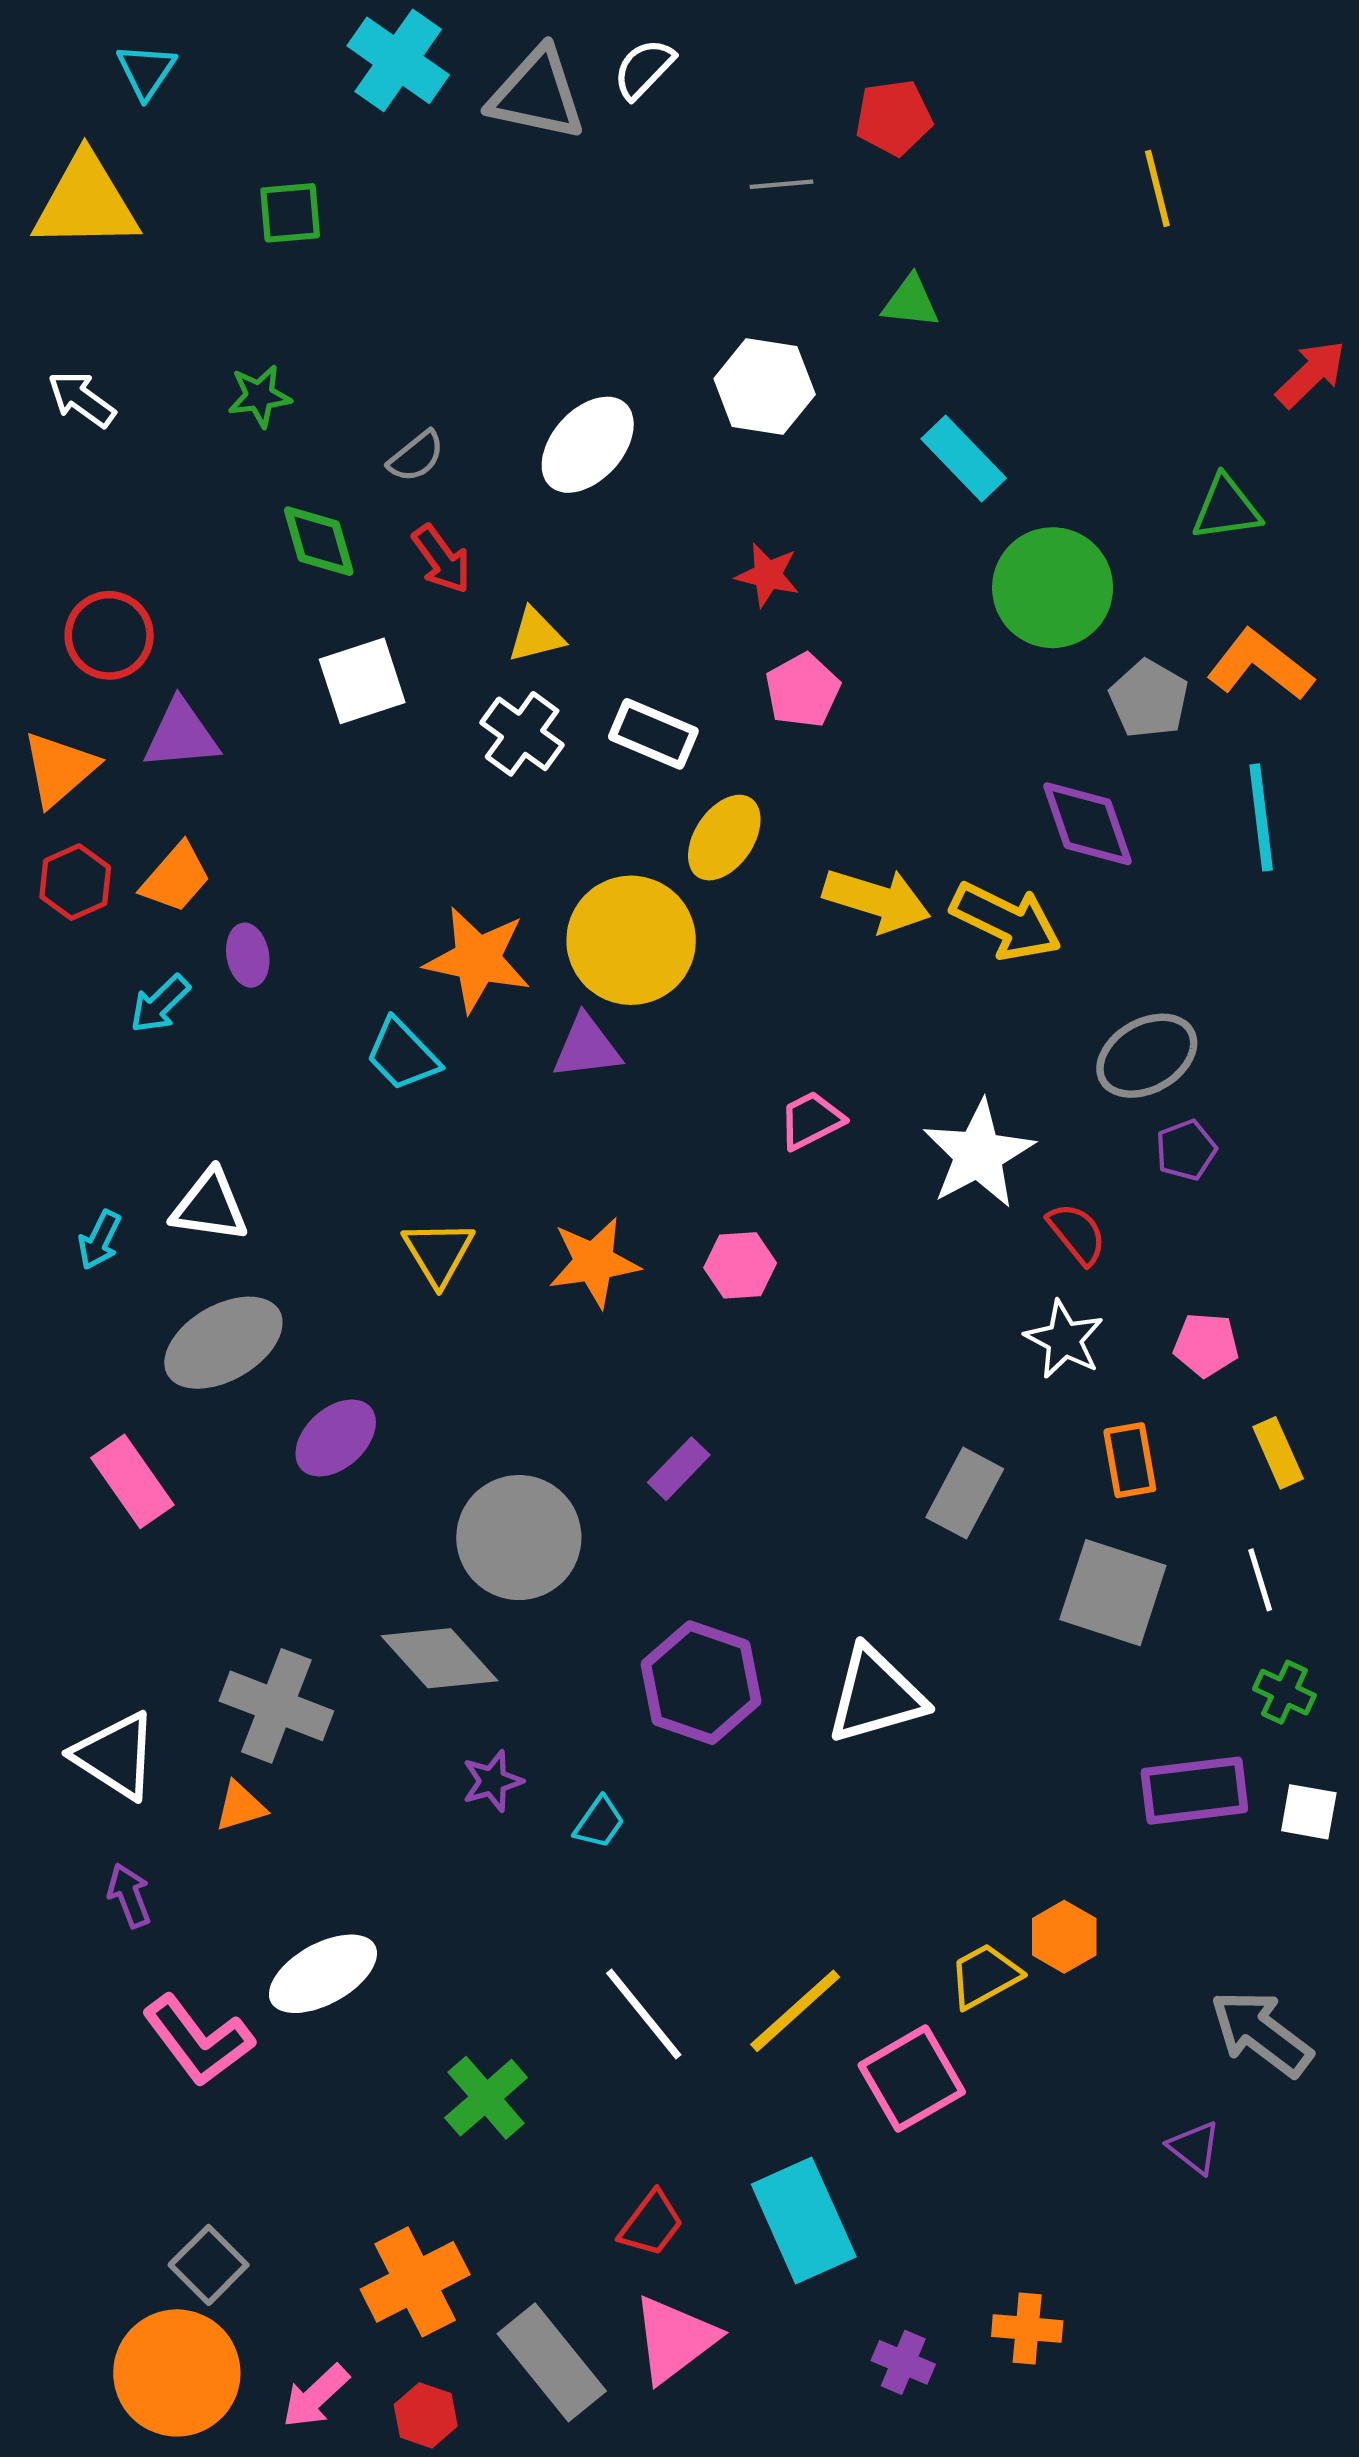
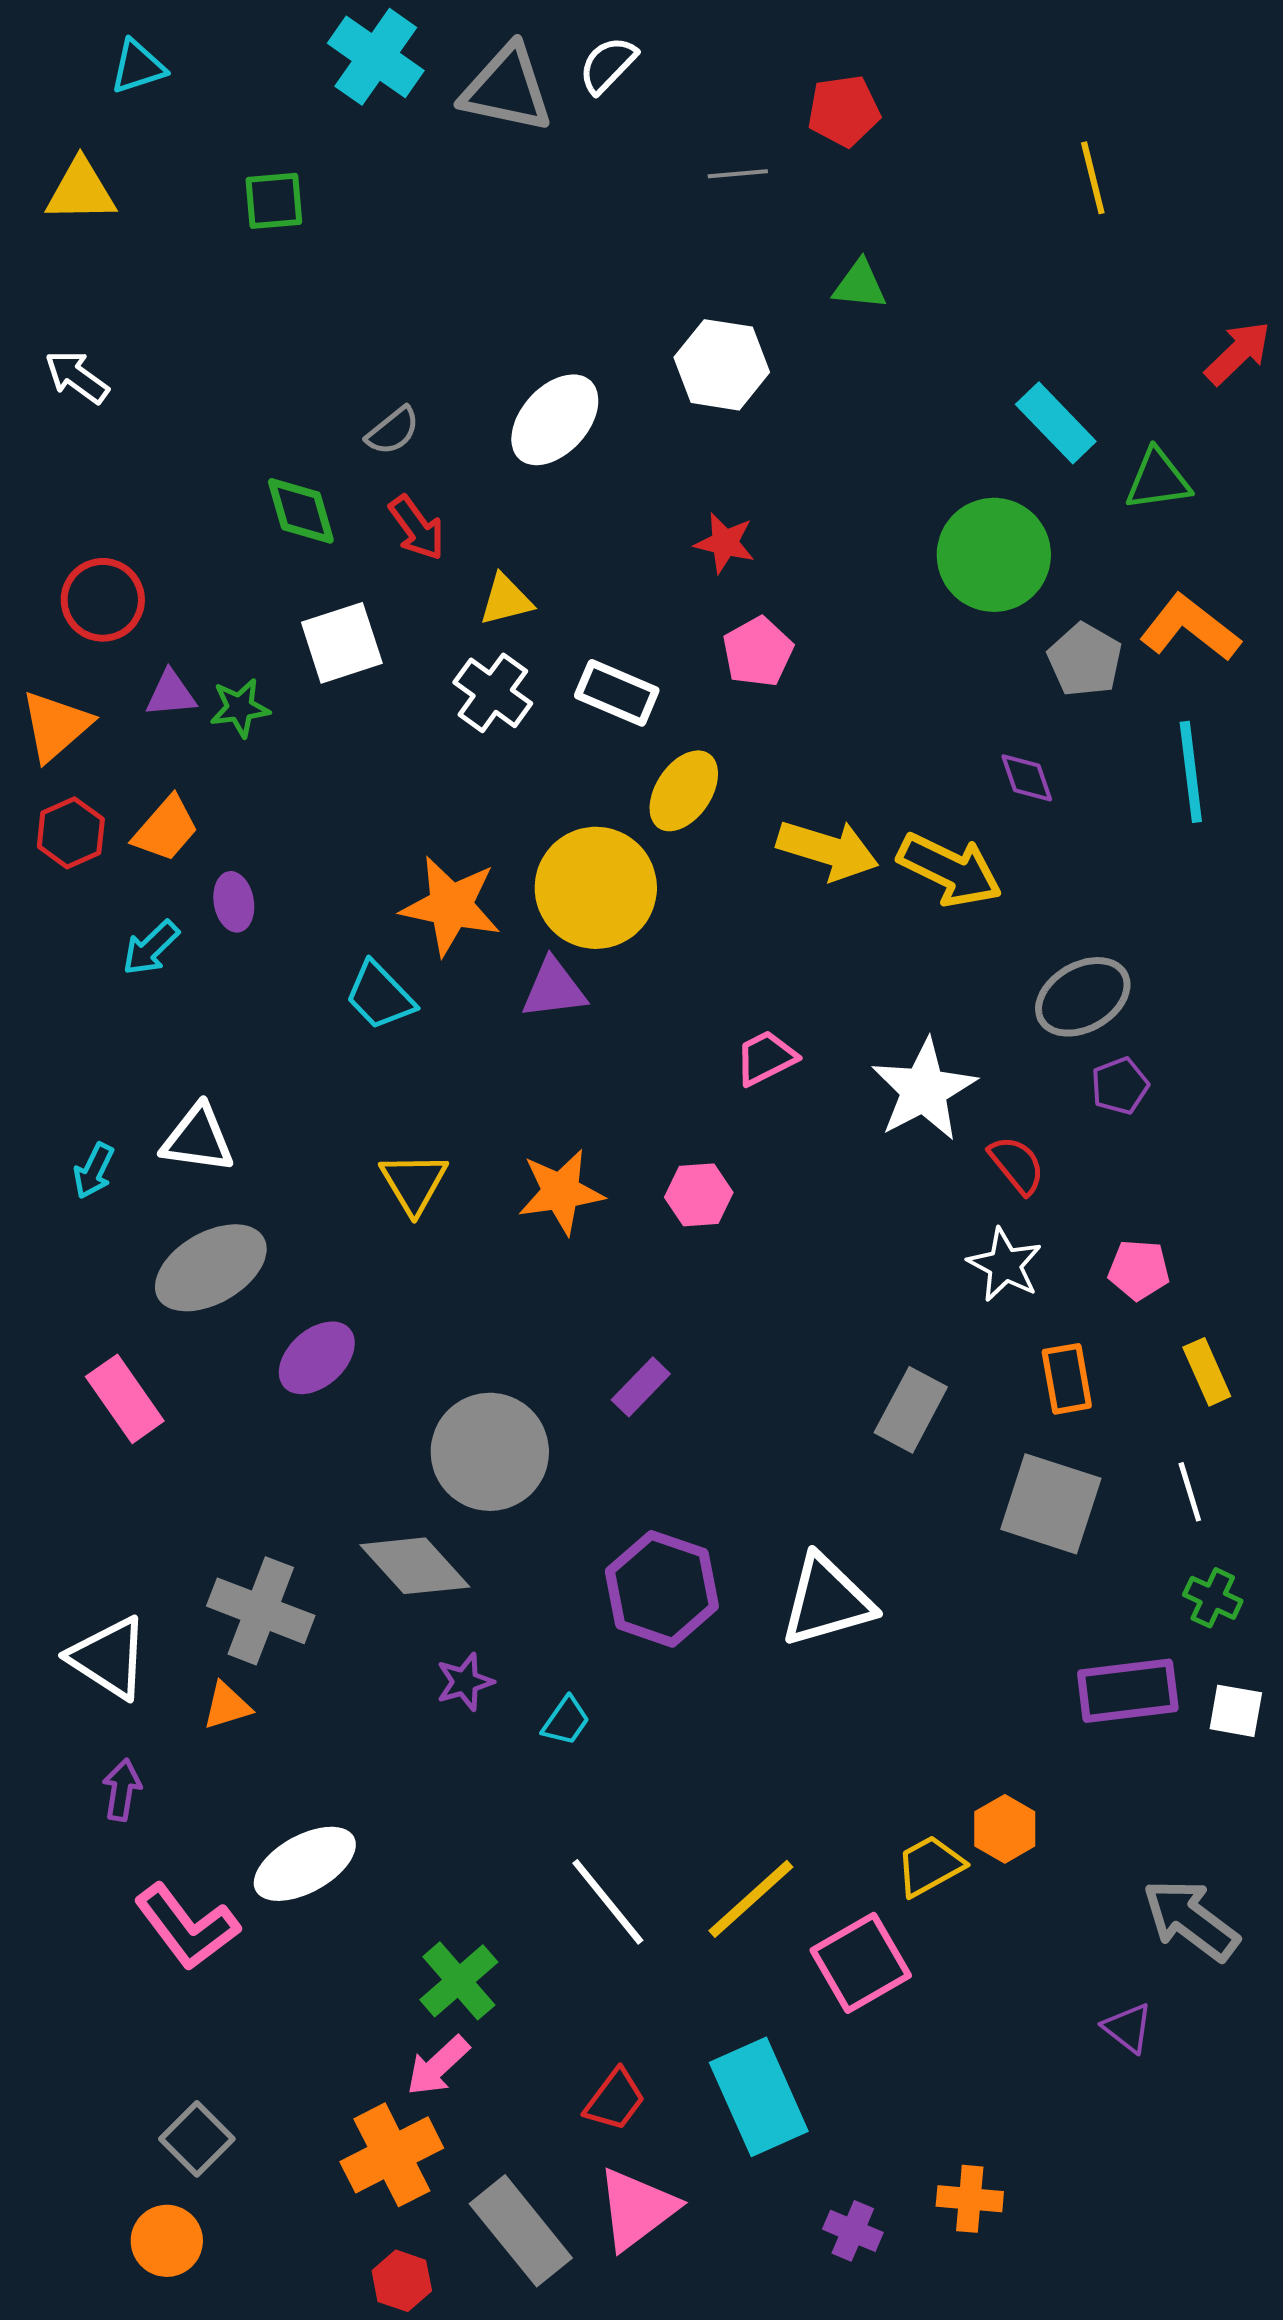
cyan triangle: (146, 71) -> (138, 67), turned 38
yellow triangle: (86, 202) -> (81, 191), size x0.7
green star: (259, 396) -> (240, 708), moved
cyan rectangle: (964, 458) -> (1056, 423), moved
purple triangle: (181, 735) -> (171, 694), size x0.7
purple diamond: (1087, 824) -> (1027, 778), size x0.6
purple arrow: (129, 1895) -> (122, 1790), turned 30
orange circle: (177, 2373) -> (167, 2241), size x0.6
pink arrow: (316, 2396) -> (438, 2066), moved

